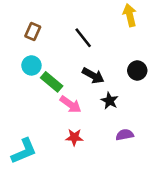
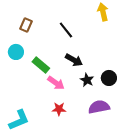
cyan circle: (31, 65) -> (16, 52), moved
black circle: (137, 71) -> (109, 78), moved
purple semicircle: (125, 135) -> (99, 107), size x1.5

